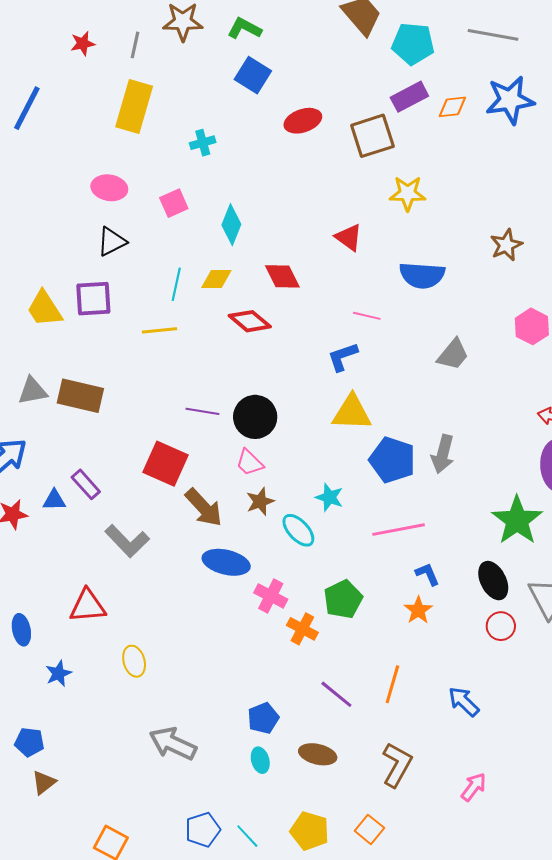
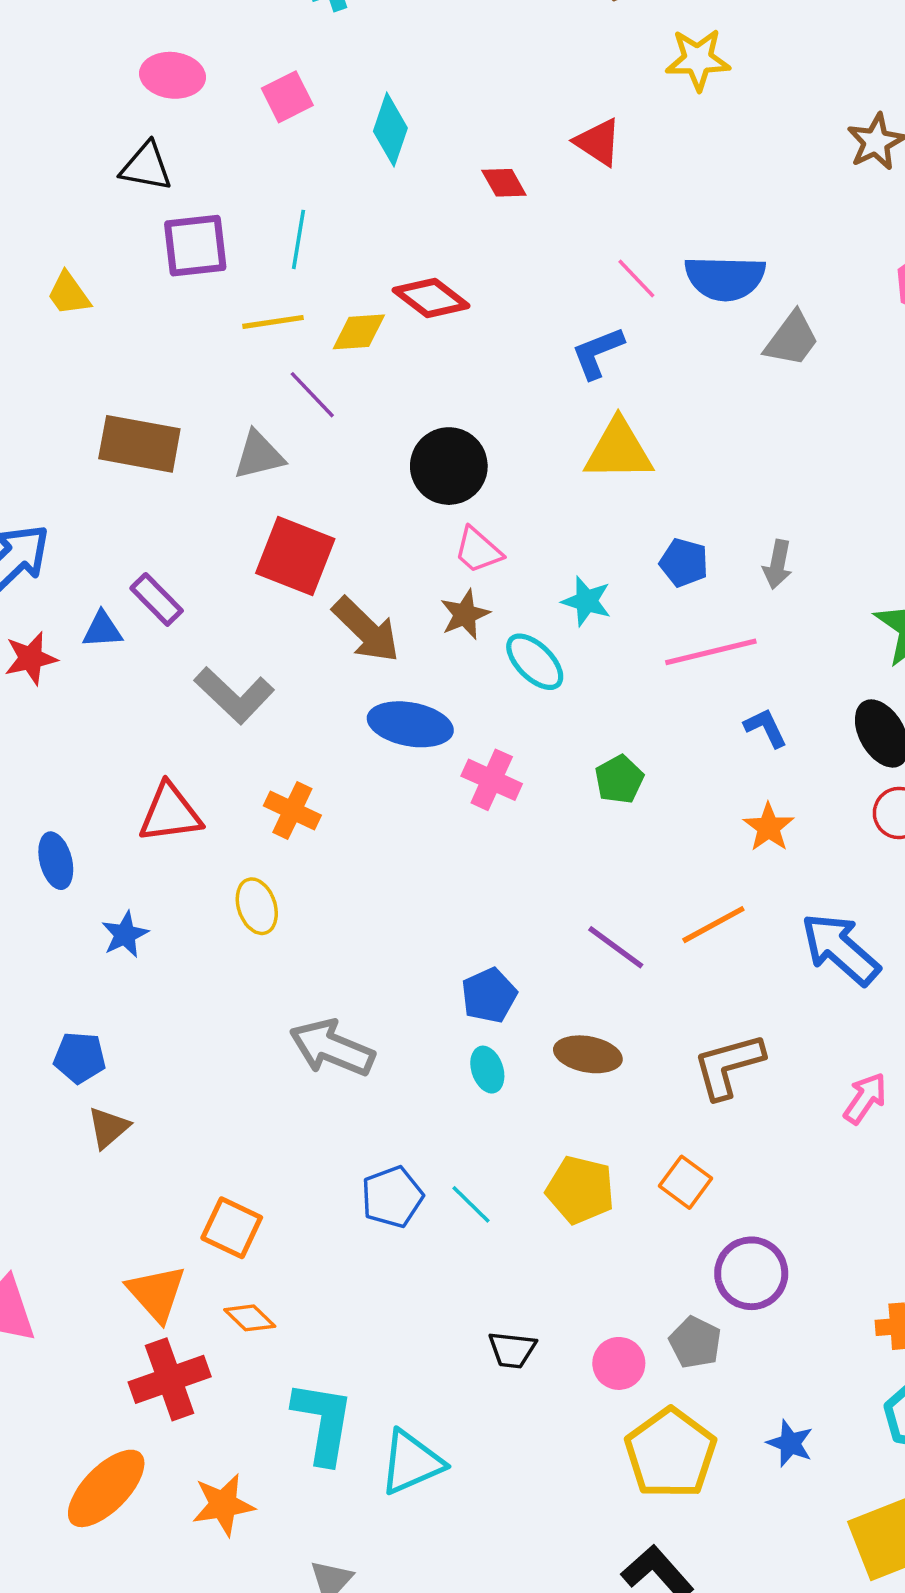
black triangle: (112, 242) -> (146, 167), moved, turned 40
blue semicircle: (422, 275) -> (725, 278), moved
red diamond: (282, 276) -> (504, 183), moved, size x0.7
yellow diamond: (216, 279) -> (359, 332), moved
purple square: (93, 299) -> (195, 246), moved
yellow trapezoid: (44, 309) -> (69, 294), size x0.7
pink line: (367, 316) -> (636, 278), turned 36
gray triangle: (33, 391) -> (259, 455), moved
purple line: (202, 411) -> (312, 395), moved, turned 40
gray arrow: (443, 454) -> (778, 564), moved, size x0.7
blue pentagon: (392, 460) -> (684, 563), moved, size x0.6
pink trapezoid: (250, 463) -> (478, 550), moved
green pentagon: (343, 599) -> (619, 779), size x0.7
orange star: (418, 610) -> (769, 827), moved
orange cross: (302, 629) -> (292, 810), moved
orange line: (392, 684) -> (713, 925), turned 48
blue arrow: (464, 702) -> (840, 949), size x1.4
brown L-shape: (397, 765) -> (728, 1066), turned -132

